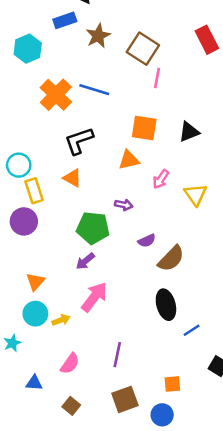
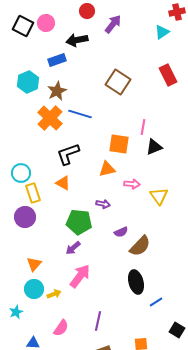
brown star: (98, 36) -> (57, 91), moved
pink line: (157, 78) -> (143, 127), moved
pink arrow: (161, 179) -> (132, 184), turned -119

